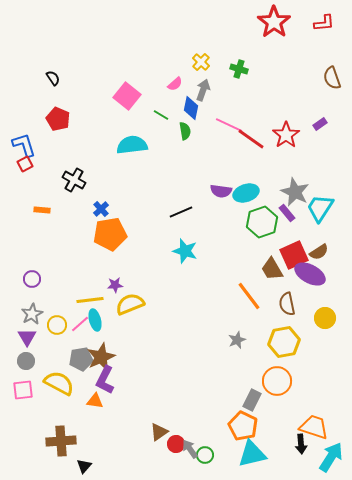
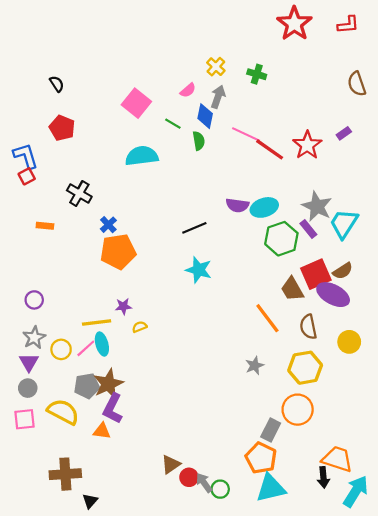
yellow semicircle: (130, 304) -> (140, 327), size x0.5

